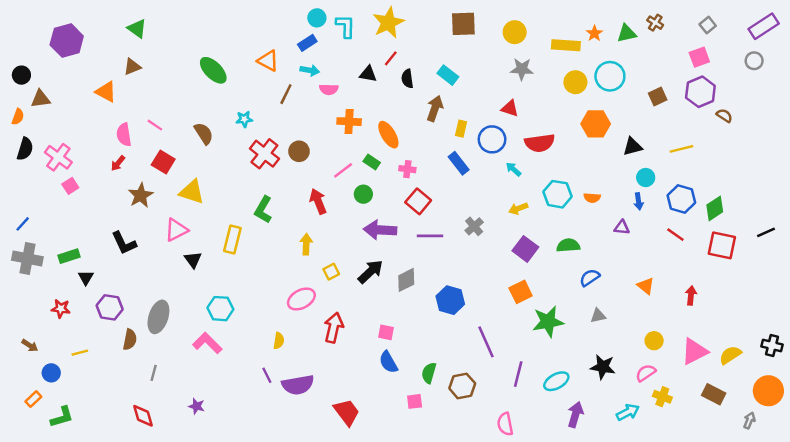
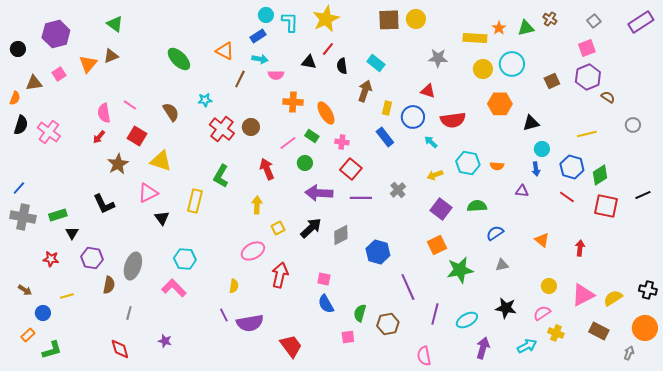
yellow circle: (515, 32) -> (416, 19), moved
gray circle: (754, 61) -> (633, 125), moved
black circle: (21, 75) -> (18, 49), moved
orange triangle: (106, 92) -> (88, 64), moved, turned 42
yellow line: (681, 149) -> (587, 134), moved
pink square: (70, 186) -> (59, 74), moved

